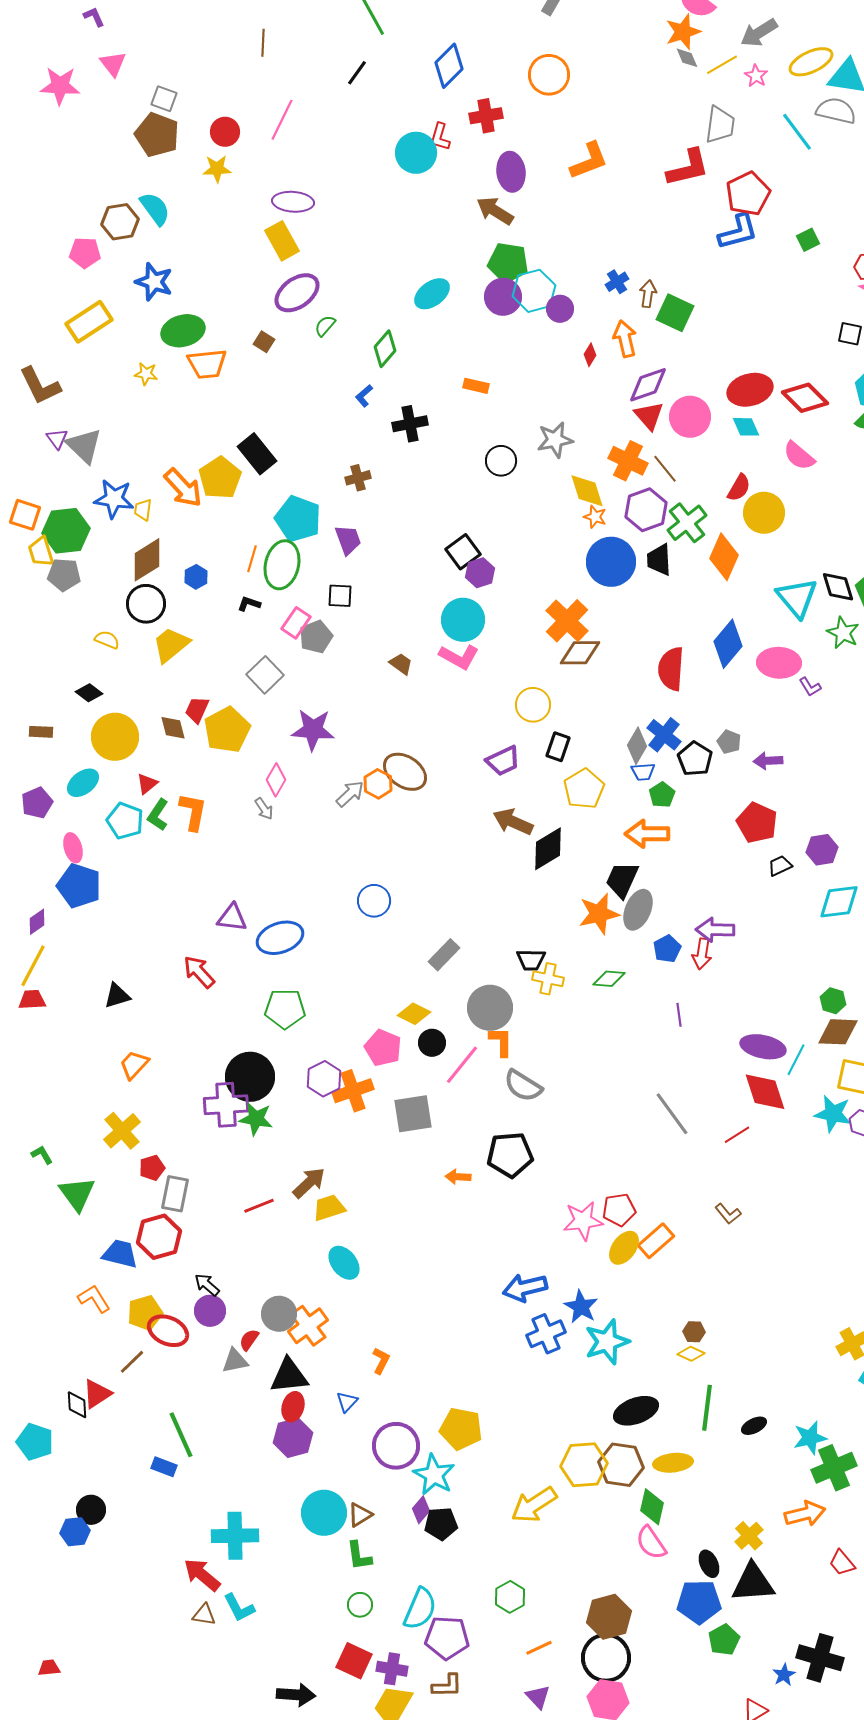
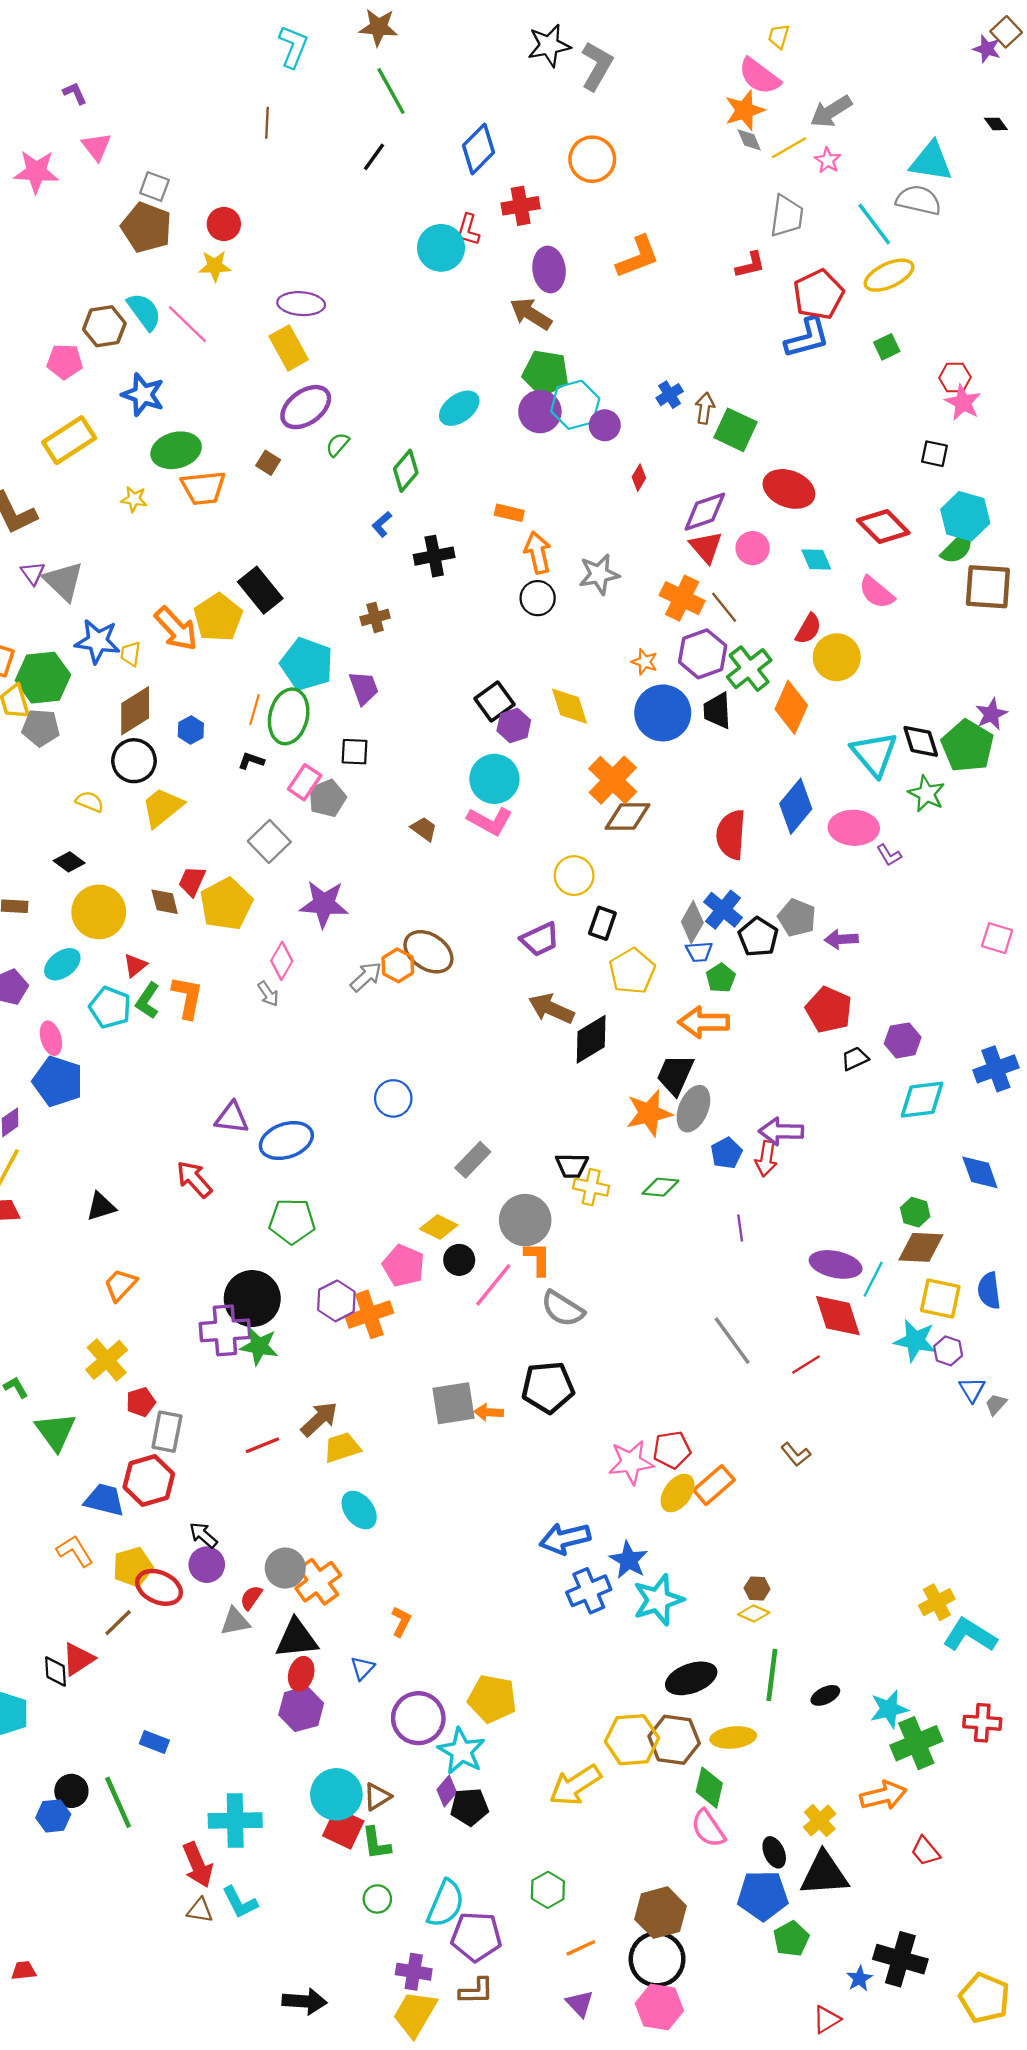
yellow ellipse: (811, 62) -> (889, 275), moved
pink line: (282, 120) -> (187, 324), moved, turned -72
red L-shape: (688, 168) -> (750, 265), size x0.6
orange arrow: (625, 339) -> (538, 553), moved
red ellipse: (750, 390) -> (789, 489), moved, turned 36
pink circle: (690, 417) -> (753, 548), size x0.7
yellow diamond: (587, 491) -> (569, 706), moved
gray pentagon: (729, 742) -> (797, 918), size x1.4
gray square: (413, 1114) -> (454, 1403), moved
green line: (181, 1435) -> (118, 1802), moved
red arrow: (202, 1575) -> (198, 1865), turned -153
red square: (354, 1661) -> (343, 1828), moved

